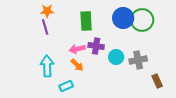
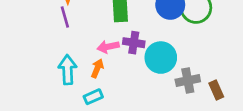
cyan circle: (116, 57) -> (161, 58), size x1.5
gray cross: (138, 60) -> (188, 80), moved
orange arrow: (77, 65) -> (97, 68), moved, turned -112

